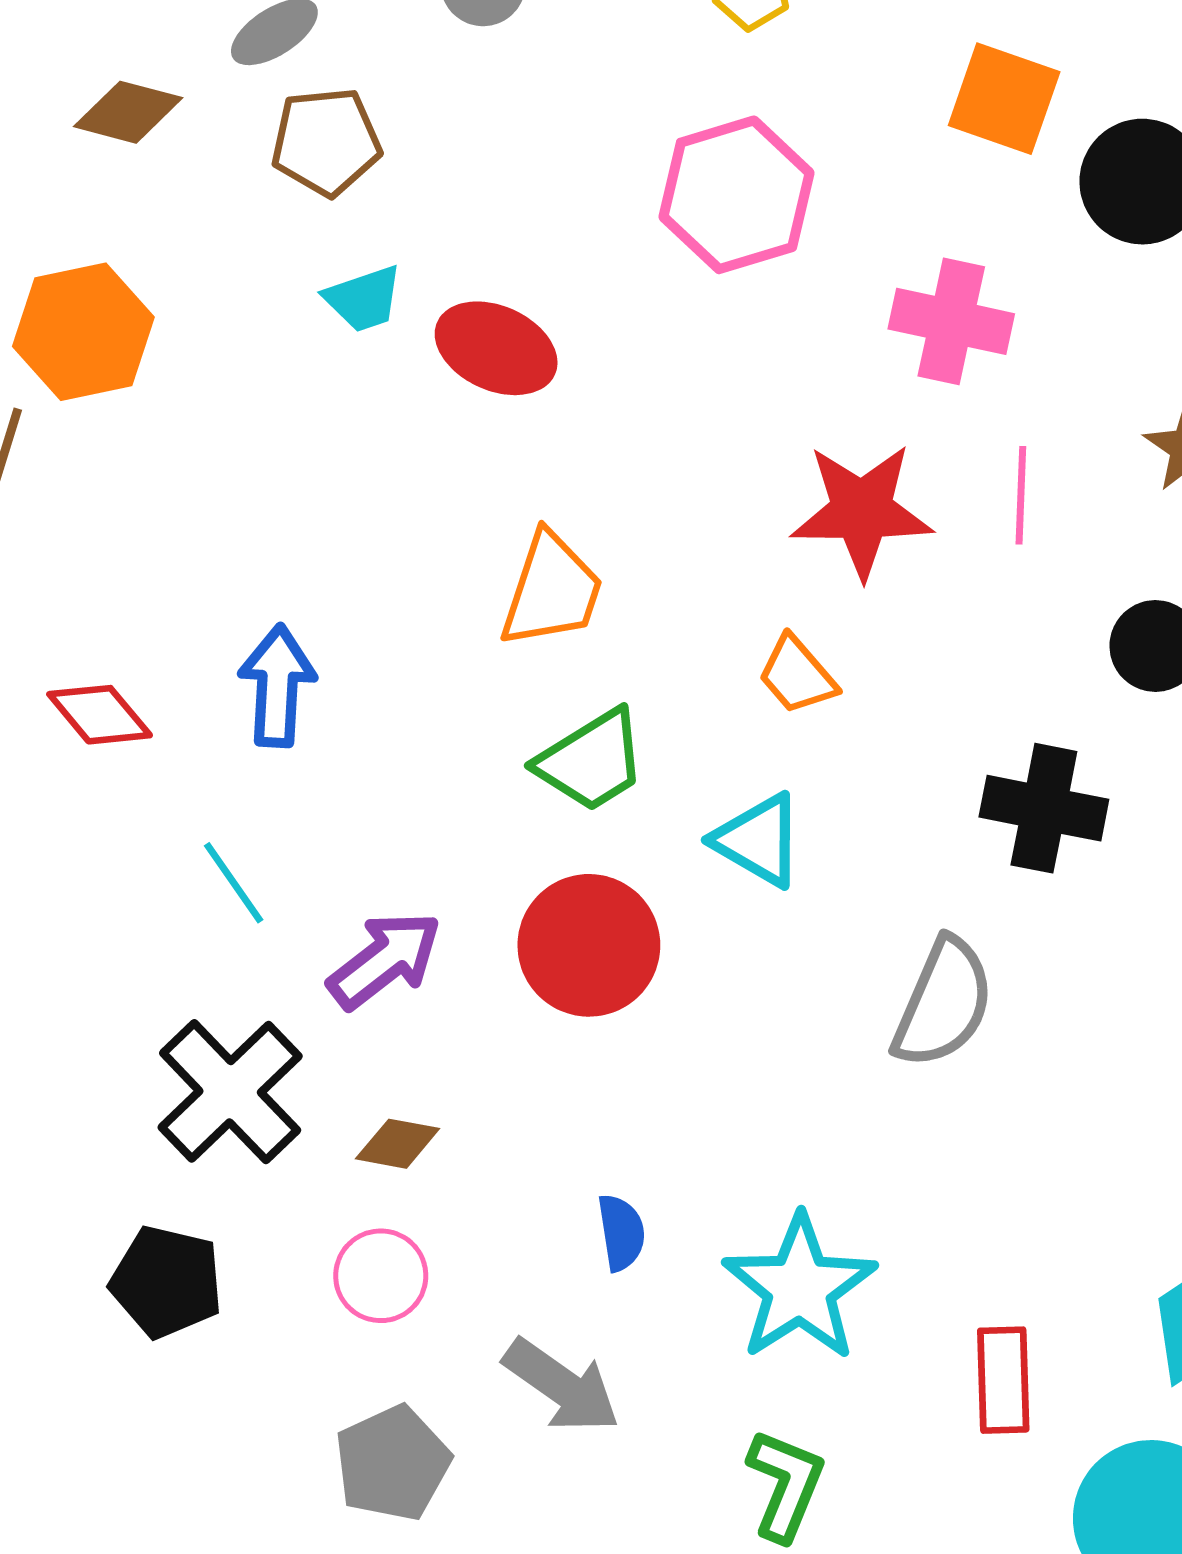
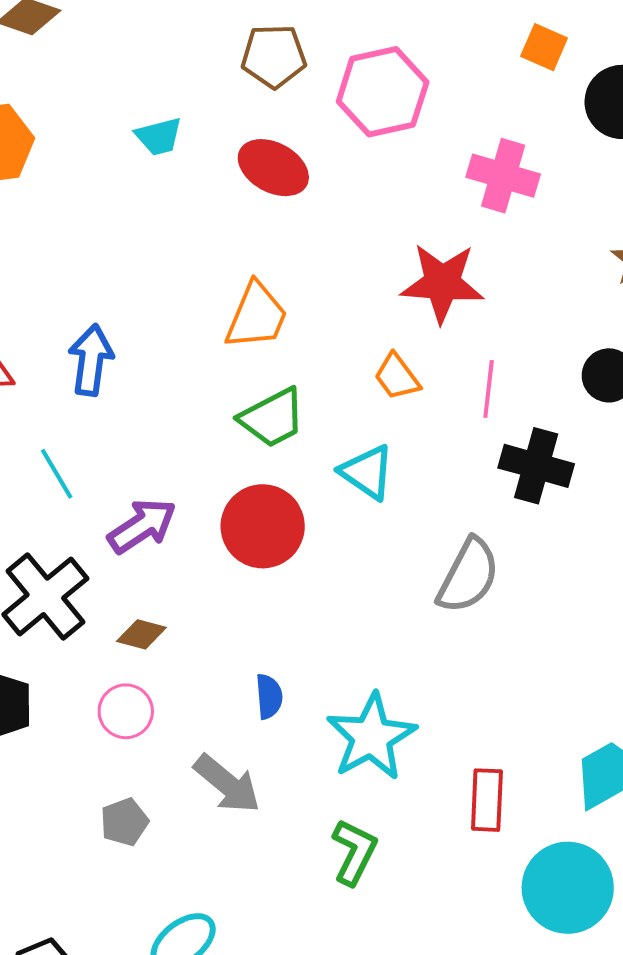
orange square: (1004, 99) -> (544, 47), size x0.7
brown pentagon: (326, 142) -> (274, 56), moved
red ellipse: (496, 348) -> (273, 168), moved
pink line: (1021, 495) -> (489, 389), moved
gray pentagon: (392, 1463) -> (124, 822), size x0.7

